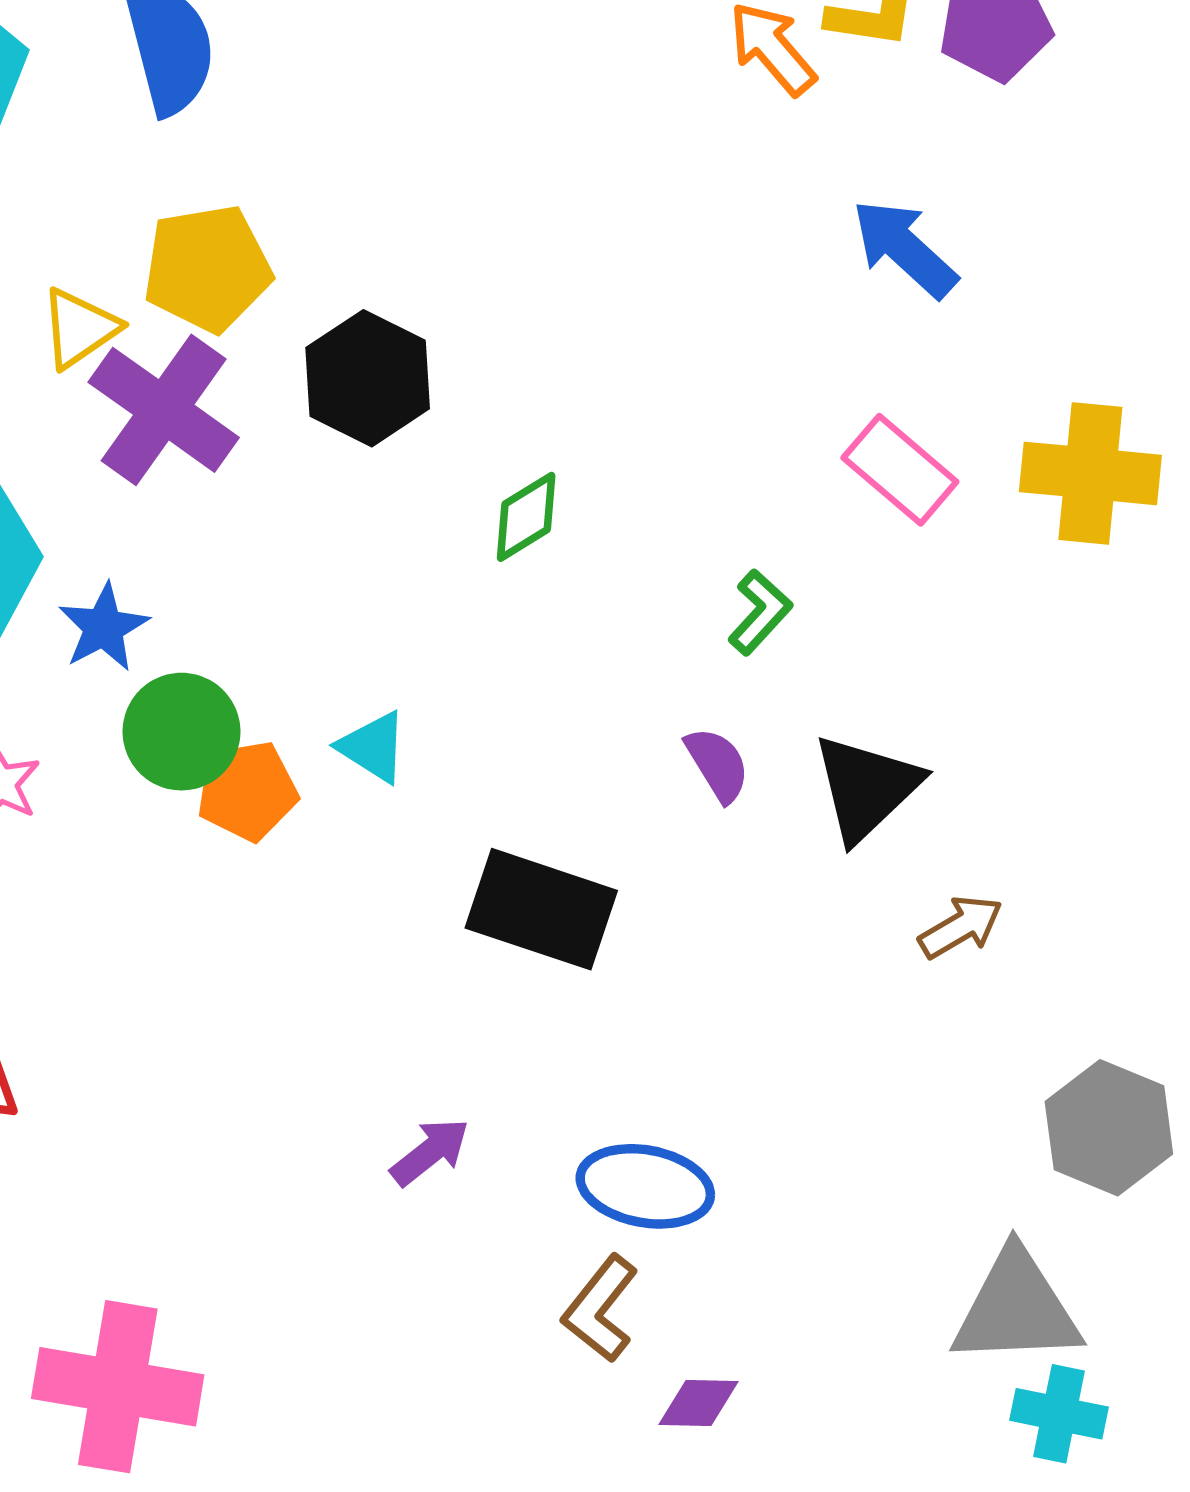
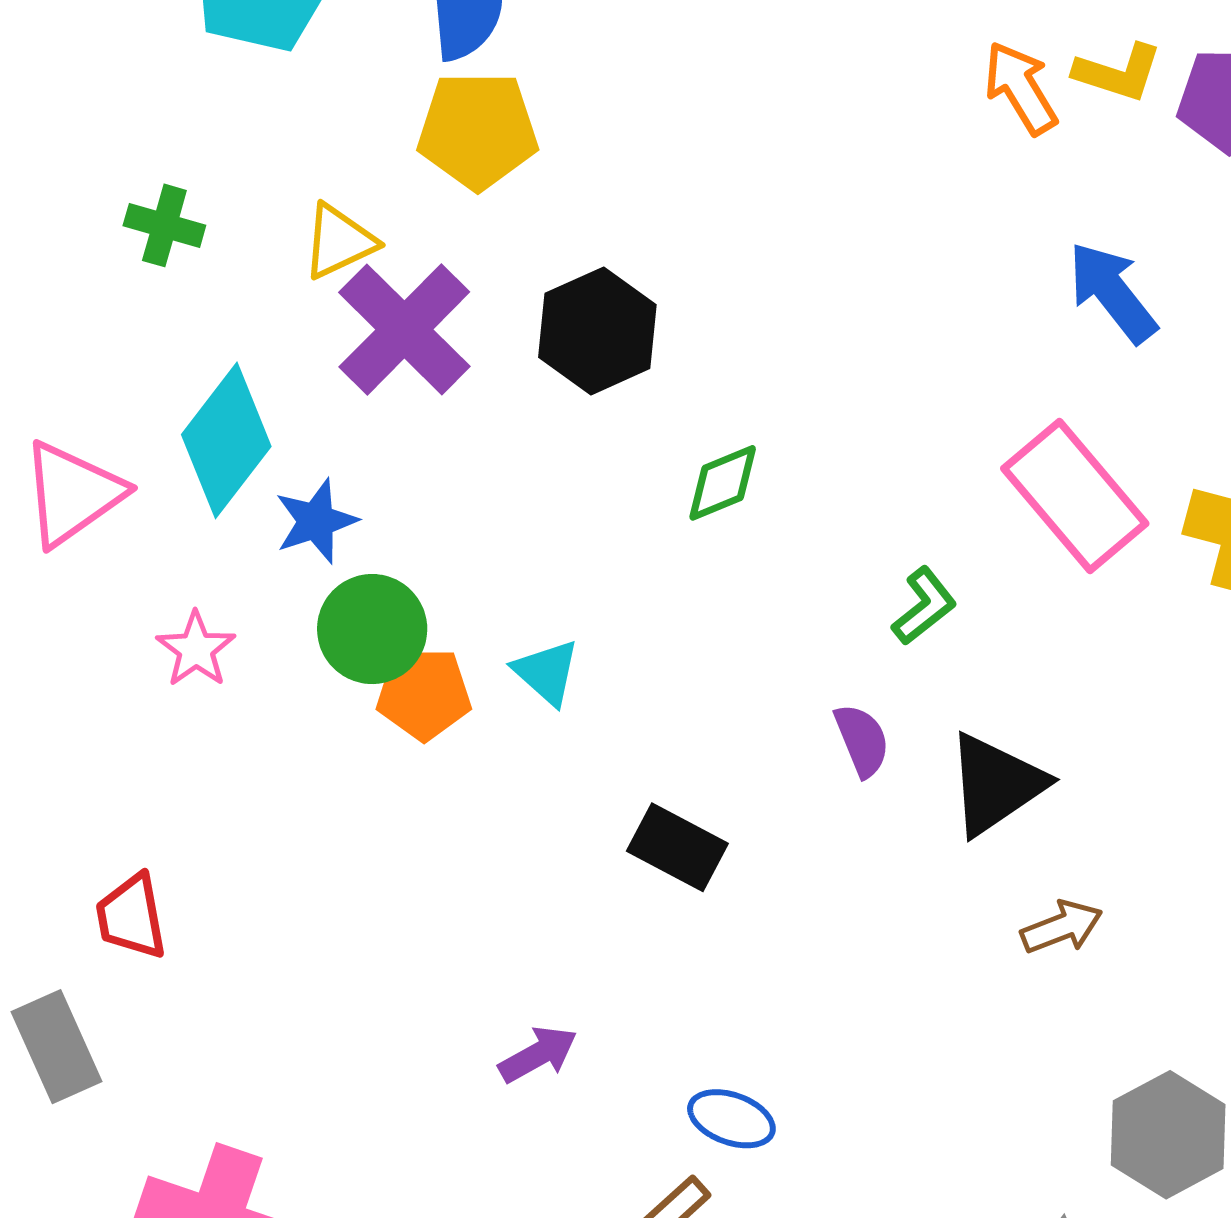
yellow pentagon: (207, 268) -> (478, 130), moved
pink rectangle: (900, 470) -> (1075, 496), size x1.4
black rectangle: (541, 909) -> (677, 847), size x0.7
blue ellipse: (645, 1186) -> (731, 1119), size x0.7

